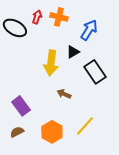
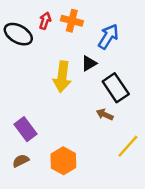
brown arrow: (64, 94) -> (105, 114), moved
yellow line: (85, 126) -> (128, 146), moved

